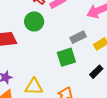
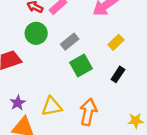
gray rectangle: (78, 37) -> (70, 42), moved

